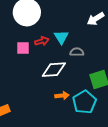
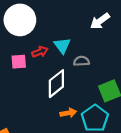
white diamond: (54, 70) -> (56, 84), turned -30

